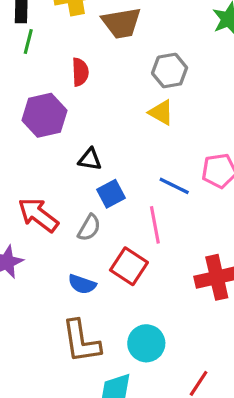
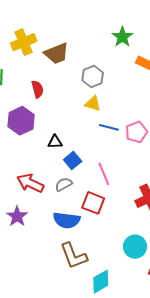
blue line: (174, 186) -> (109, 127), moved
gray semicircle: (89, 228) -> (64, 184), turned -138
blue semicircle: (82, 284) -> (67, 220), size x1.5
cyan circle: (146, 343) -> (135, 247), moved

